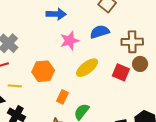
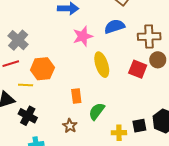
yellow ellipse: (87, 68) -> (102, 65), turned -70
orange hexagon: (43, 71) -> (42, 69), moved
orange rectangle: (63, 97) -> (76, 96), turned -32

